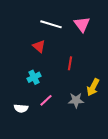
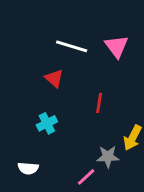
pink line: (46, 100) -> (86, 177), moved

